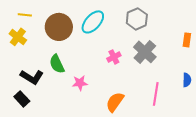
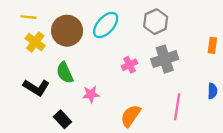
yellow cross: (18, 37) -> (35, 42), moved
gray cross: (145, 52) -> (165, 59), turned 30
black rectangle: (22, 99) -> (62, 119), moved

